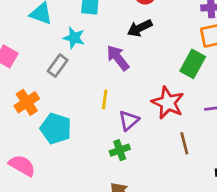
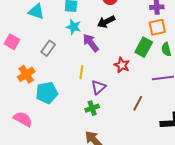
cyan star: (74, 38) -> (74, 27), moved
red star: (168, 103) -> (122, 65), moved, size x0.7
cyan pentagon: (56, 128) -> (47, 93), turned -30
brown line: (184, 143) -> (138, 103), turned 42

